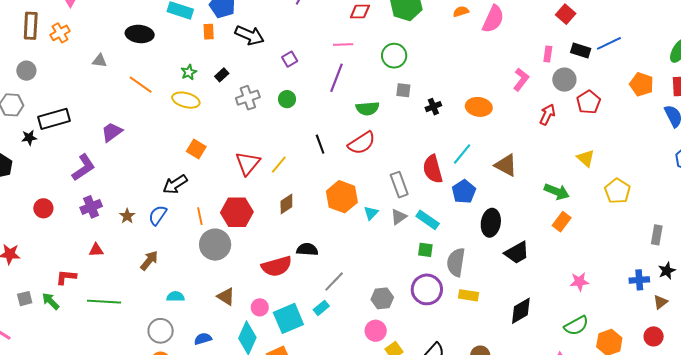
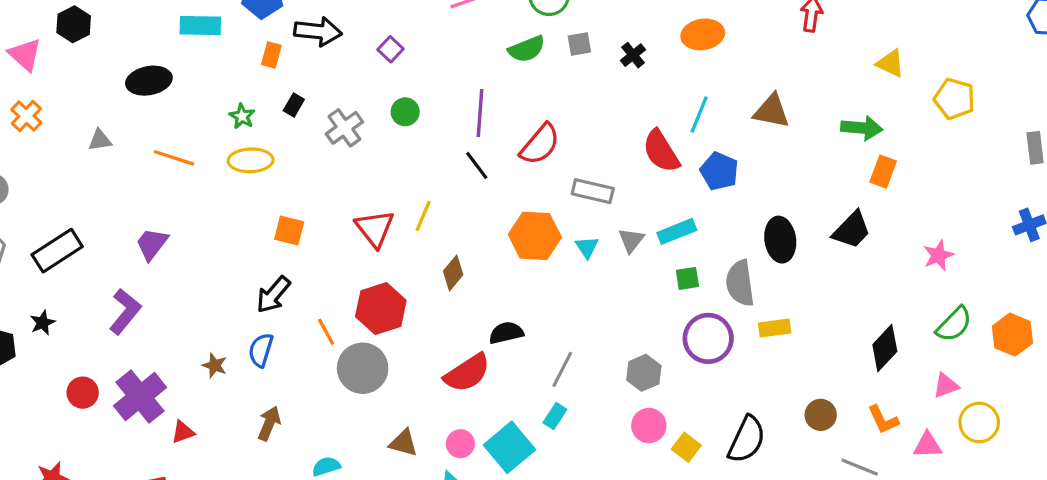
orange rectangle: (209, 32) -> (271, 55), moved, turned 35
purple line: (336, 78) -> (480, 113), moved
green semicircle: (367, 108) -> (527, 49), moved
black star: (29, 138) -> (43, 323), moved
gray rectangle: (399, 185) -> (593, 191), moved, turned -40
purple cross: (91, 207) -> (140, 397), moved, size x1.5
cyan rectangle: (428, 220) -> (677, 231), turned -40
black ellipse: (491, 223) -> (780, 240), moved
black trapezoid: (517, 253) -> (852, 230), moved
black diamond: (521, 311) -> (885, 348), moved

